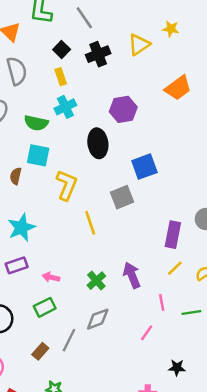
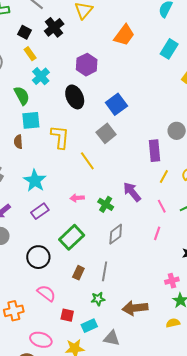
green semicircle: (36, 123) -> (22, 96), turned -114
pink arrow: (51, 277) -> (77, 198), moved
green rectangle: (45, 307) -> (72, 237), size x1.4
gray line: (69, 340) -> (105, 271), moved

